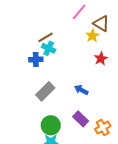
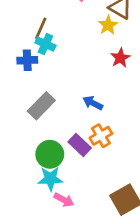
brown line: (46, 37) -> (41, 28), turned -35
purple rectangle: (81, 119) -> (80, 145), moved
orange cross: (103, 128) -> (101, 136), moved

